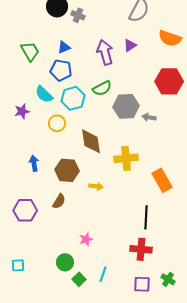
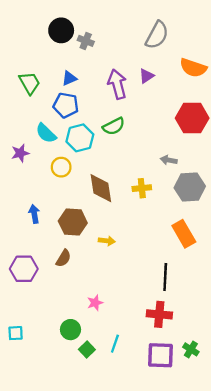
gray hexagon: (126, 106) -> (190, 187), moved
yellow cross: (126, 158) -> (142, 188), moved, size x0.7
purple square: (142, 284) -> (160, 355), size x1.4

